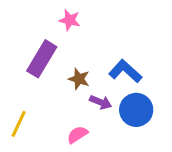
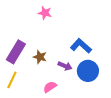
purple rectangle: (42, 59) -> (16, 52), moved
brown star: (79, 79) -> (40, 57), moved

